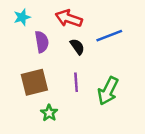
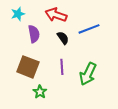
brown square: (34, 82) -> (28, 67), turned 35

